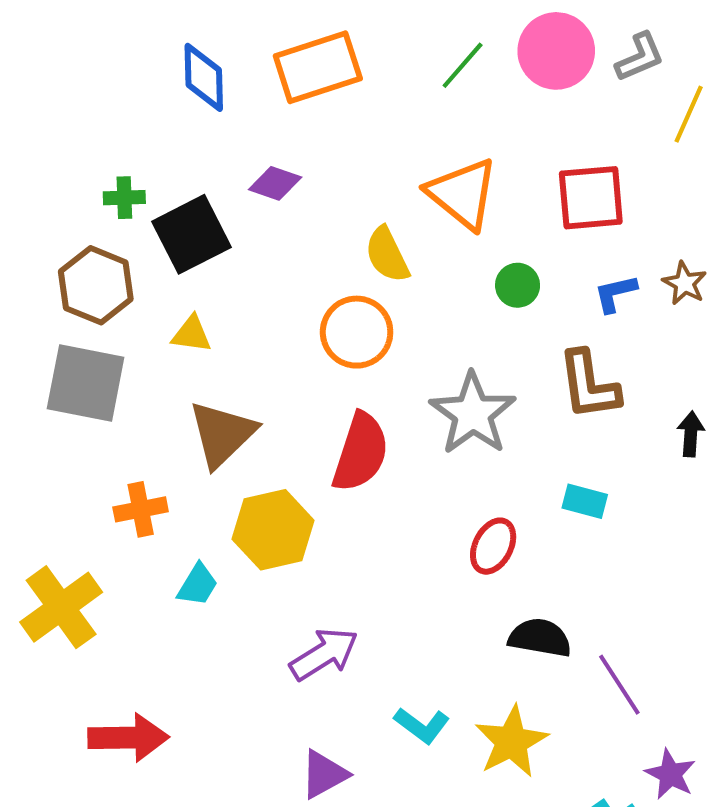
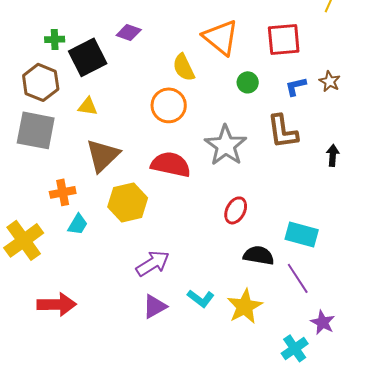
red semicircle: (361, 452) -> (171, 164), turned -96
cyan rectangle: (585, 501) -> (302, 234), moved, size x1.5
cyan trapezoid: (198, 585) -> (78, 224), moved
purple triangle: (324, 774) -> (155, 306), moved

